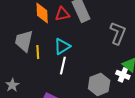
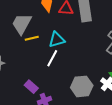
yellow line: (38, 52) -> (32, 38), turned 64

